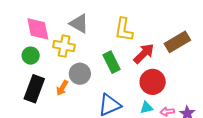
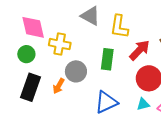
gray triangle: (79, 24) -> (90, 16), moved
green rectangle: (111, 62) -> (107, 59), turned 35

